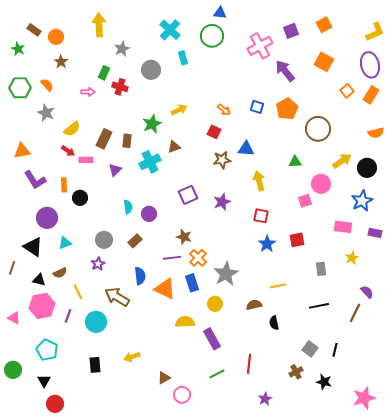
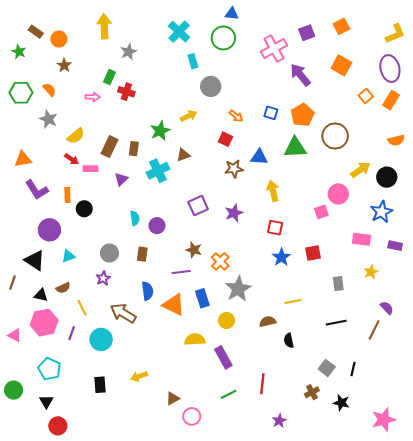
gray circle: (151, 70) -> (211, 86), moved
green triangle: (295, 162) -> (295, 148), moved, size x1.6
brown rectangle: (135, 241) -> (142, 254), turned -40
orange cross: (198, 258) -> (220, 261), moved

